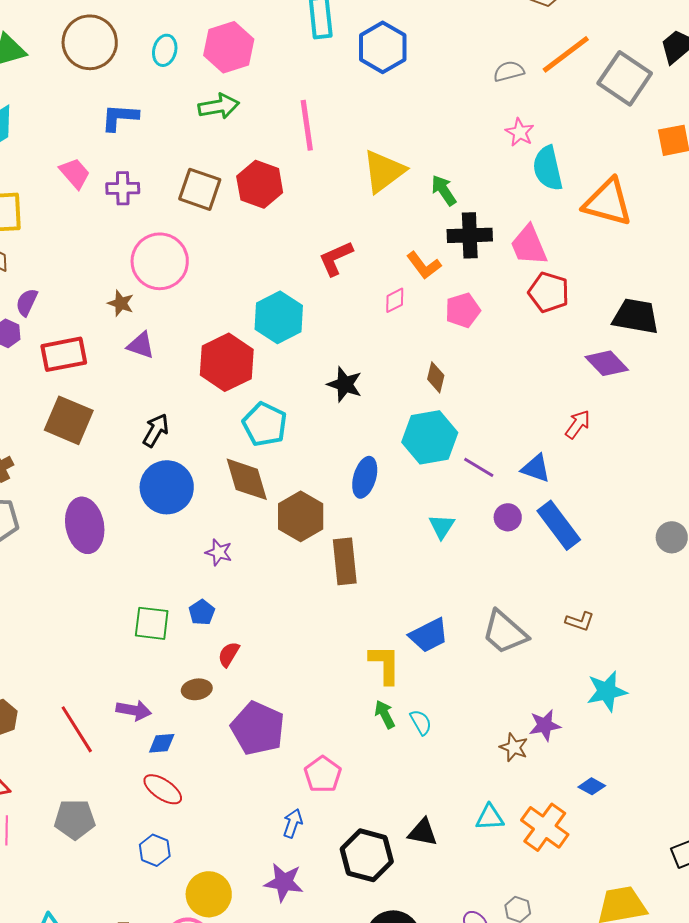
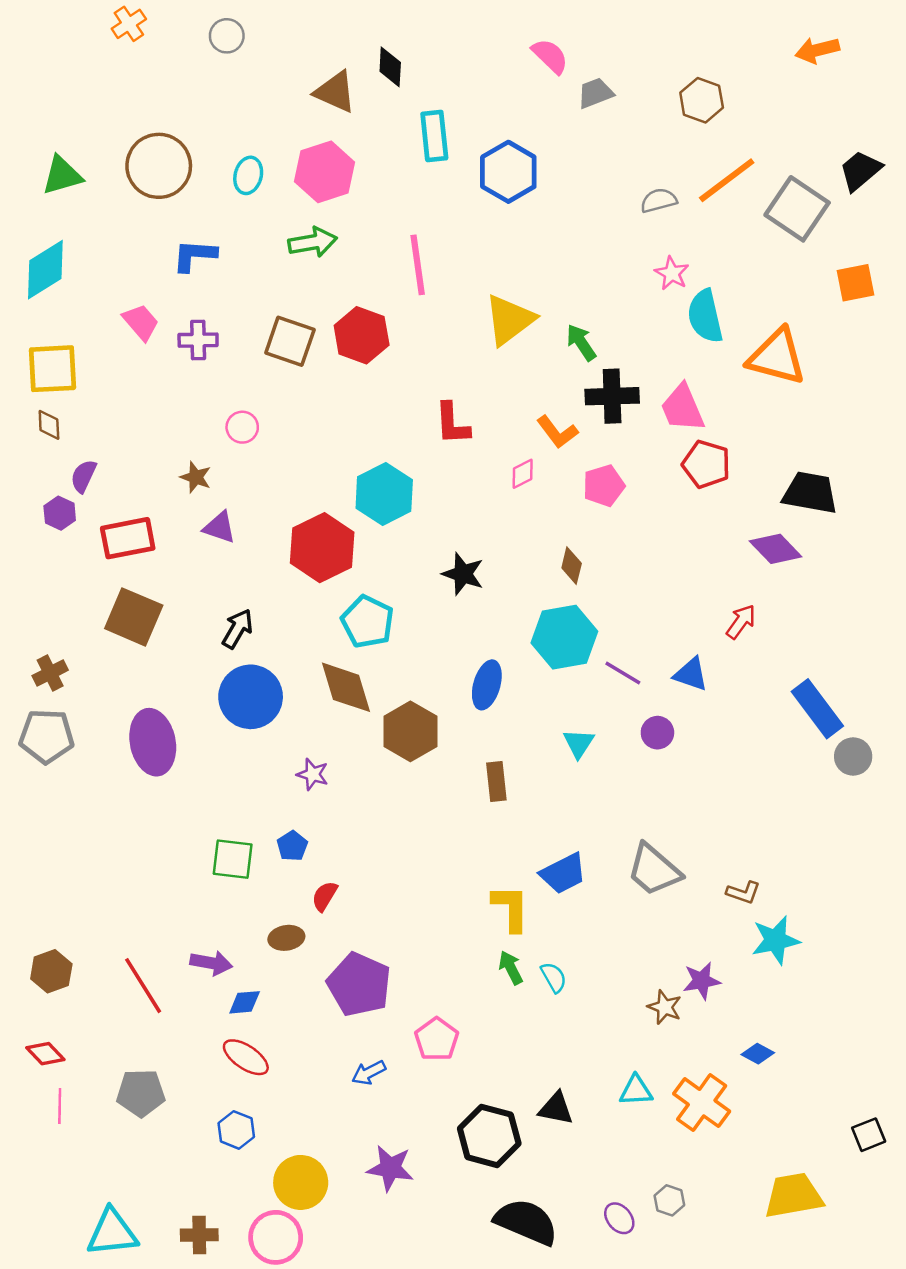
red L-shape: (336, 258) -> (452, 424), turned -69
pink circle: (160, 261) -> (242, 427), size x0.5
blue rectangle: (559, 525) -> (817, 709), moved
brown rectangle: (345, 561) -> (496, 782), moved, size x0.7
brown L-shape: (580, 621) -> (743, 893), moved
blue arrow: (293, 823) -> (369, 1073), moved, turned -136

